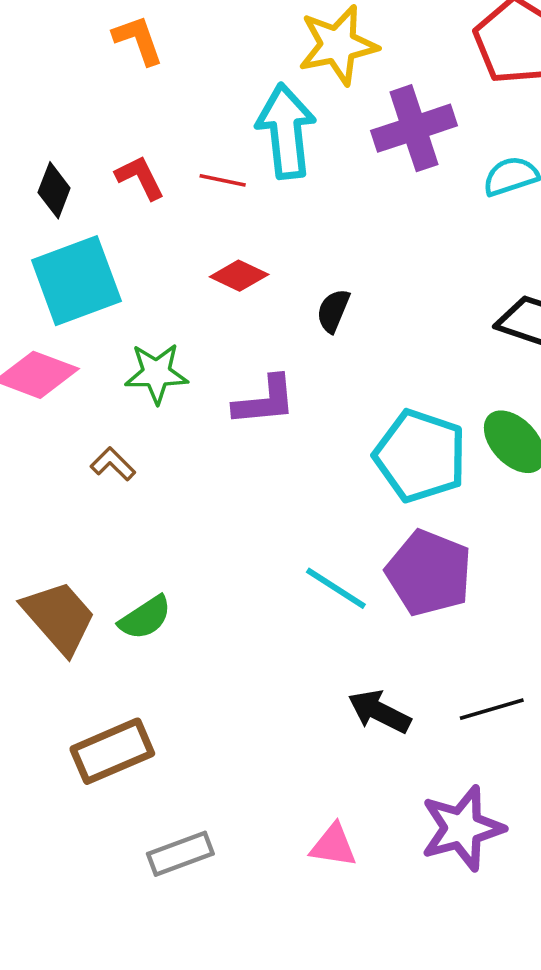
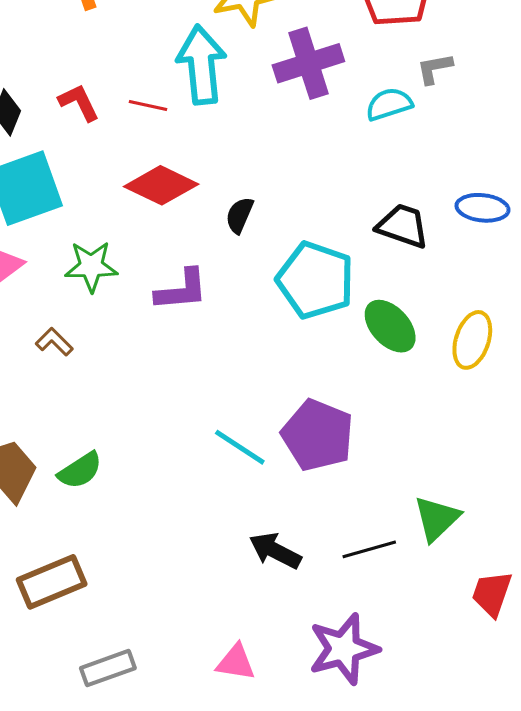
red diamond: (239, 276) -> (161, 185), size x1.5
cyan pentagon: (420, 456) -> (315, 280), moved

